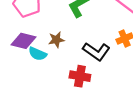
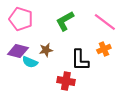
black L-shape: (96, 51) -> (80, 60), turned 55

